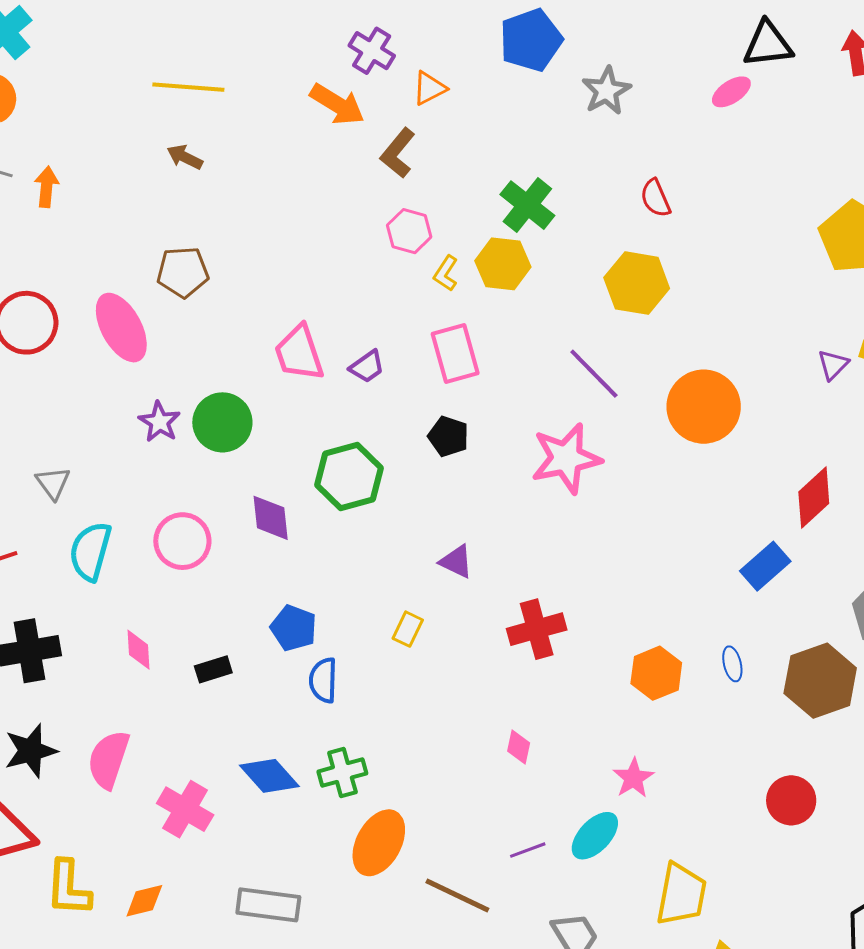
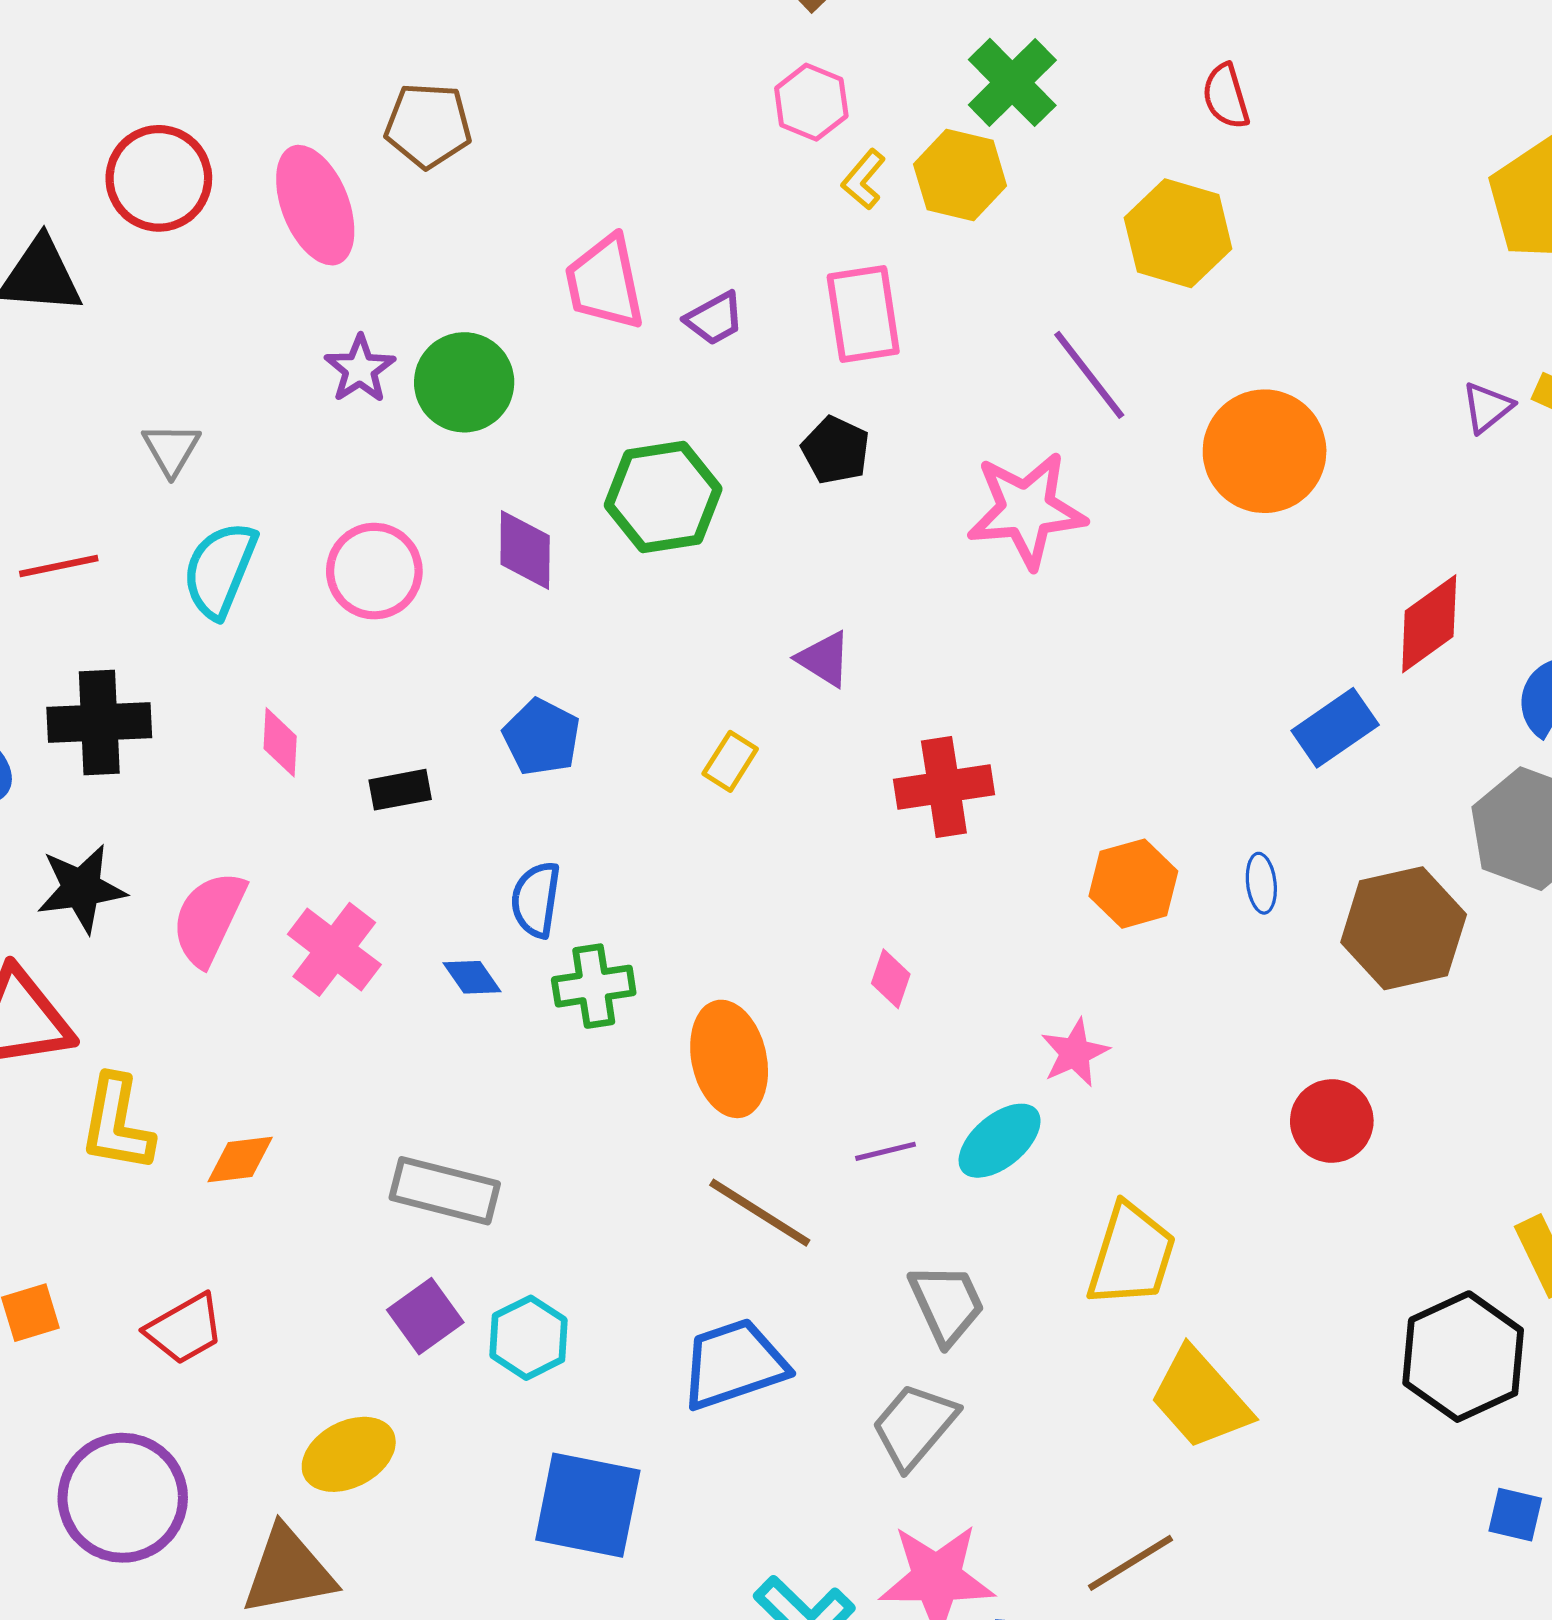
blue semicircle: (323, 680) -> (536, 900), moved
blue diamond: (269, 776) -> (472, 977), size x0.6
pink cross: (185, 809) -> (334, 949), moved
orange ellipse: (379, 843) -> (729, 1059), moved, turned -48

